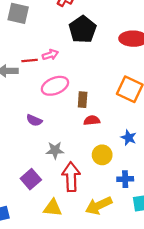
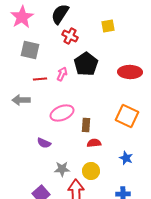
pink arrow: (50, 55) -> (62, 74), moved, turned -48
red line: (30, 60) -> (40, 79), moved
yellow circle: (102, 155) -> (91, 171), moved

